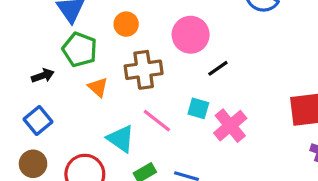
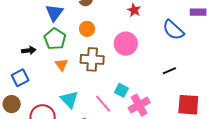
black line: (218, 68) -> (169, 71), moved
pink line: (157, 121) -> (103, 104), moved

